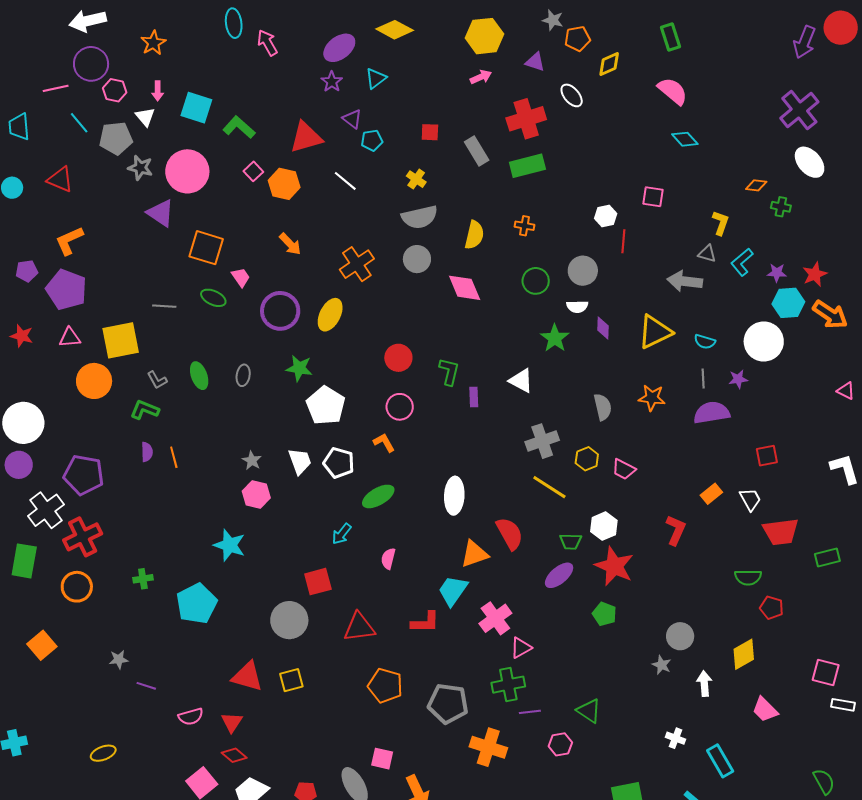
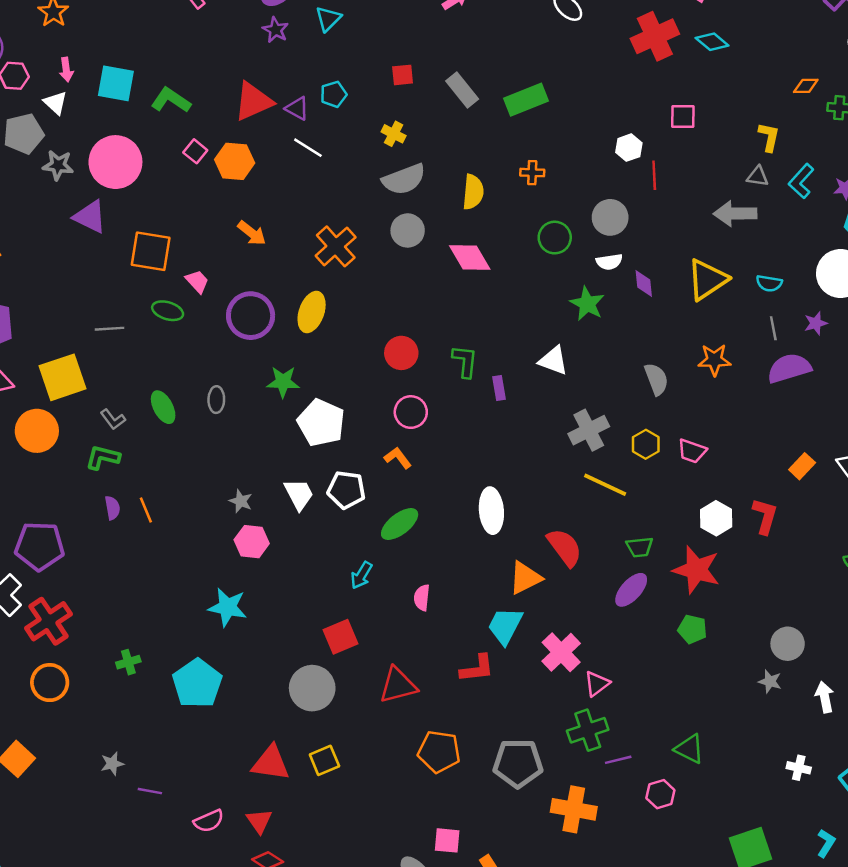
purple triangle: (352, 119) -> (297, 108), moved
red cross: (526, 119) -> (655, 36), moved
white hexagon: (604, 526) -> (716, 518), moved

